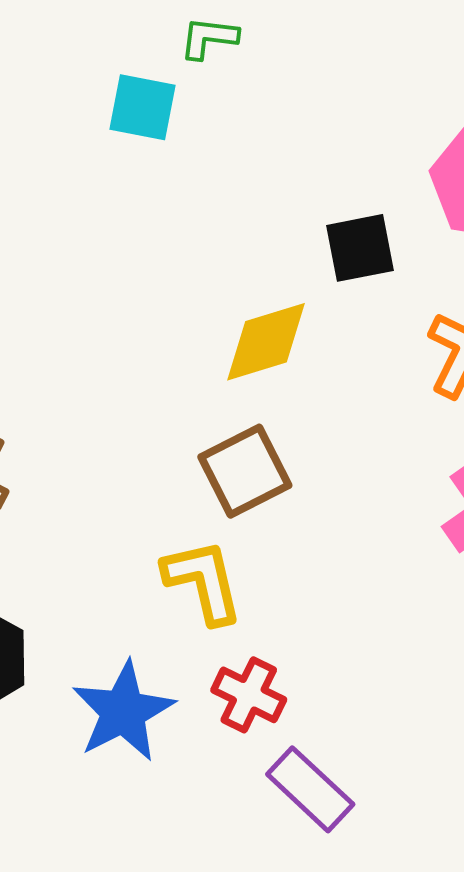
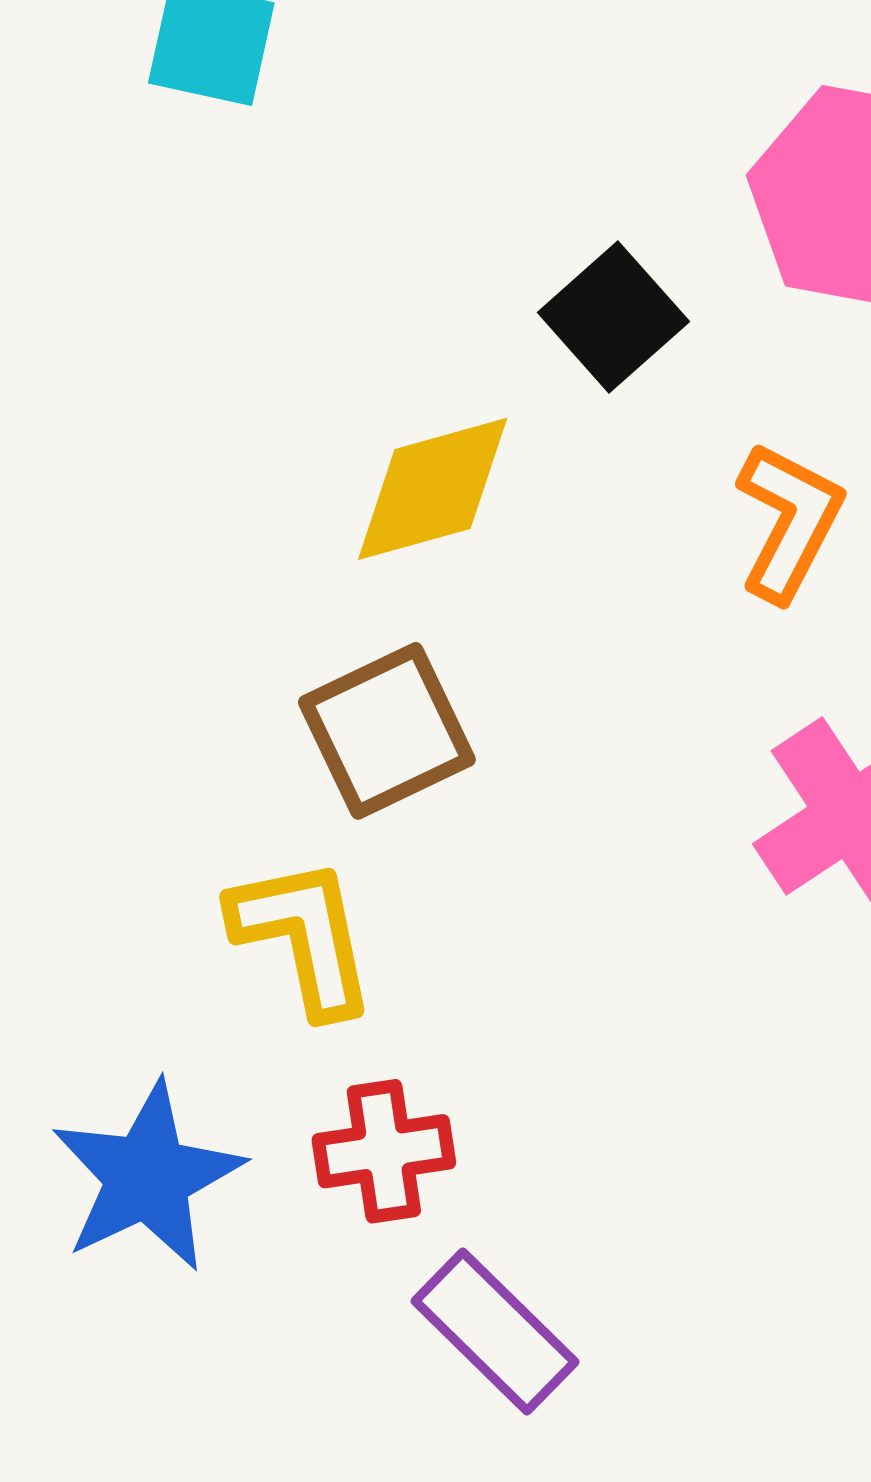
black square: (360, 248) -> (613, 317), turned -32
red cross: (249, 695) -> (384, 1151), turned -36

